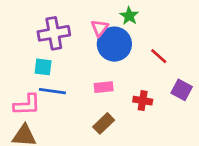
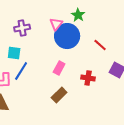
purple cross: (54, 33) -> (22, 28), size x0.7
pink rectangle: (104, 87) -> (59, 68), turned -56
blue line: (52, 91) -> (21, 71), turned -66

